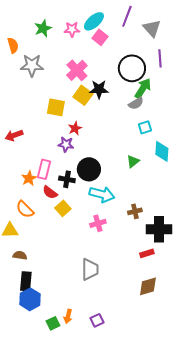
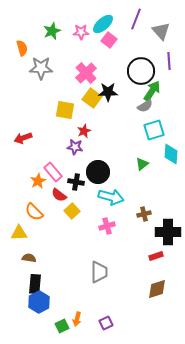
cyan square: (145, 127) -> (154, 130), size x1.5
pink rectangle: (44, 169) -> (53, 172), turned -54

